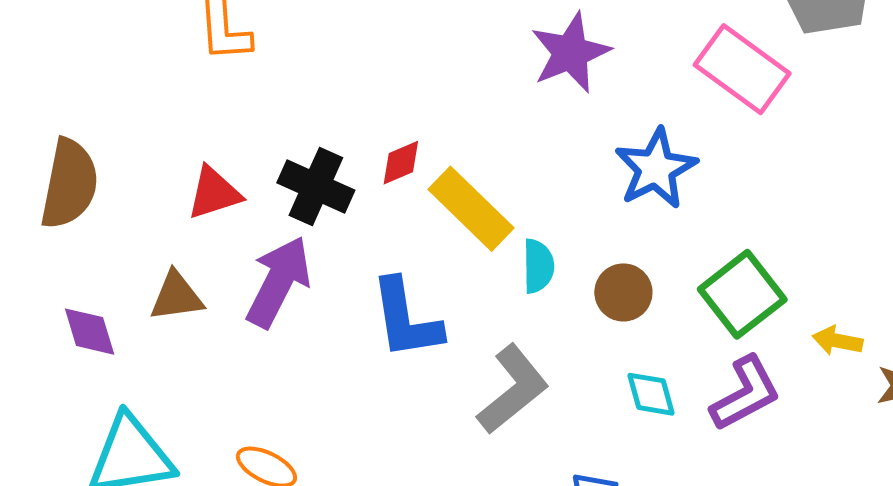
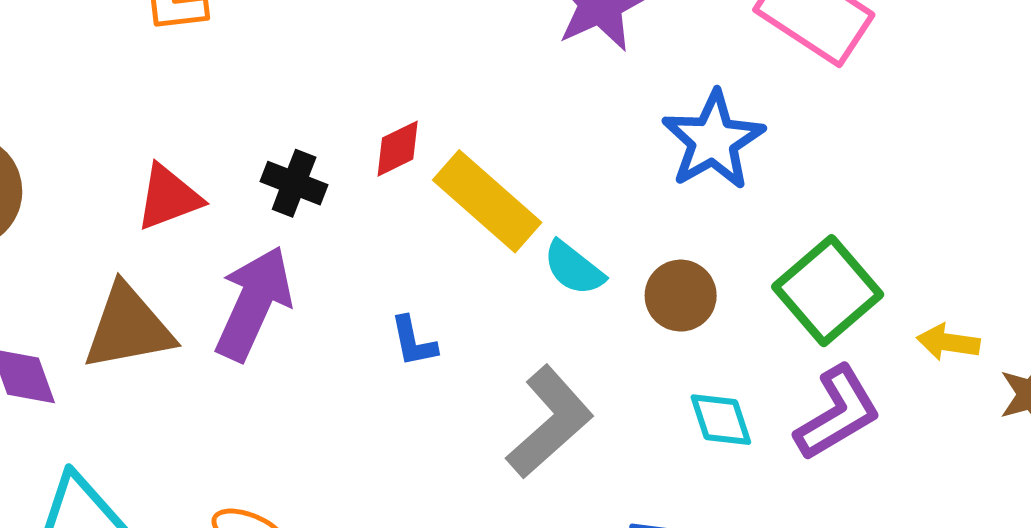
black cross: (316, 187) -> (294, 183), size x0.7
cyan semicircle: (538, 266) -> (574, 268), turned 132
brown triangle: (176, 296) -> (128, 327), size x1.4
blue L-shape: (406, 319) -> (413, 341), size x0.5

